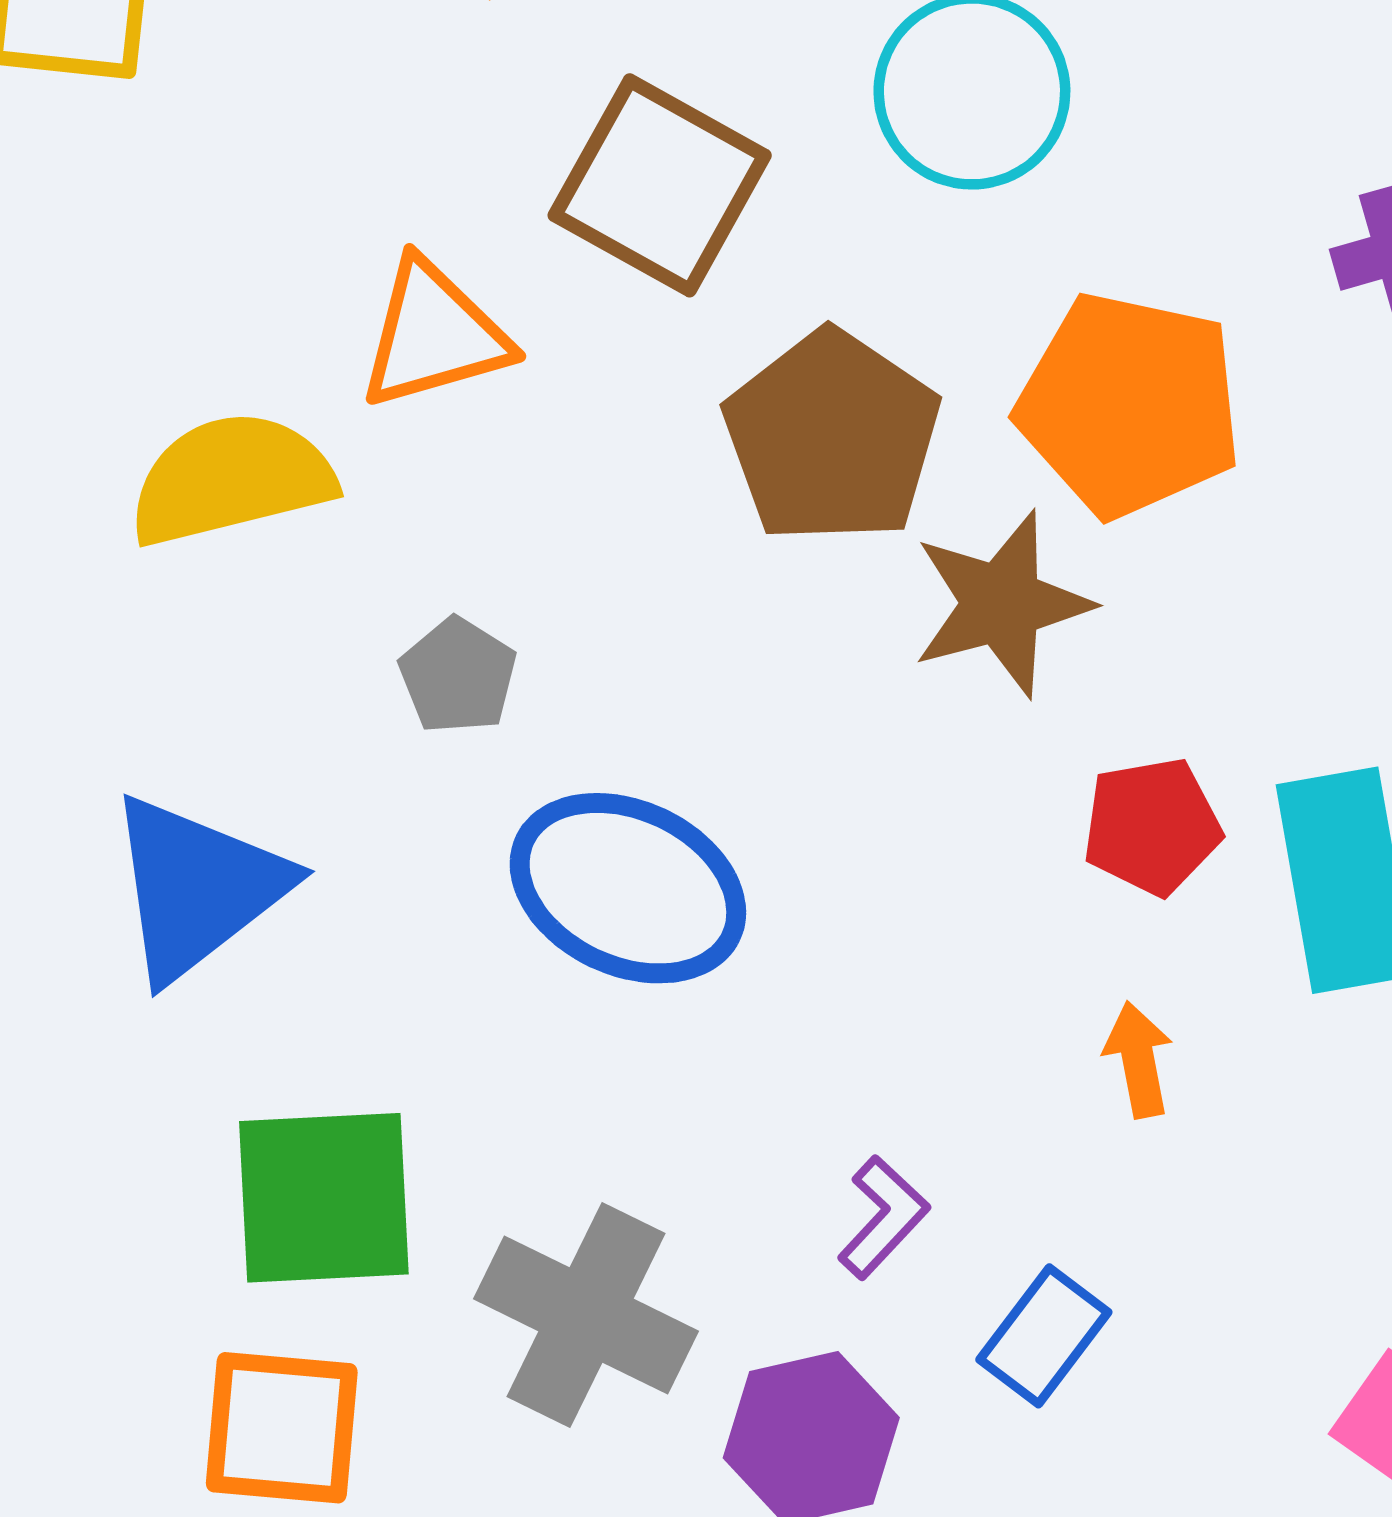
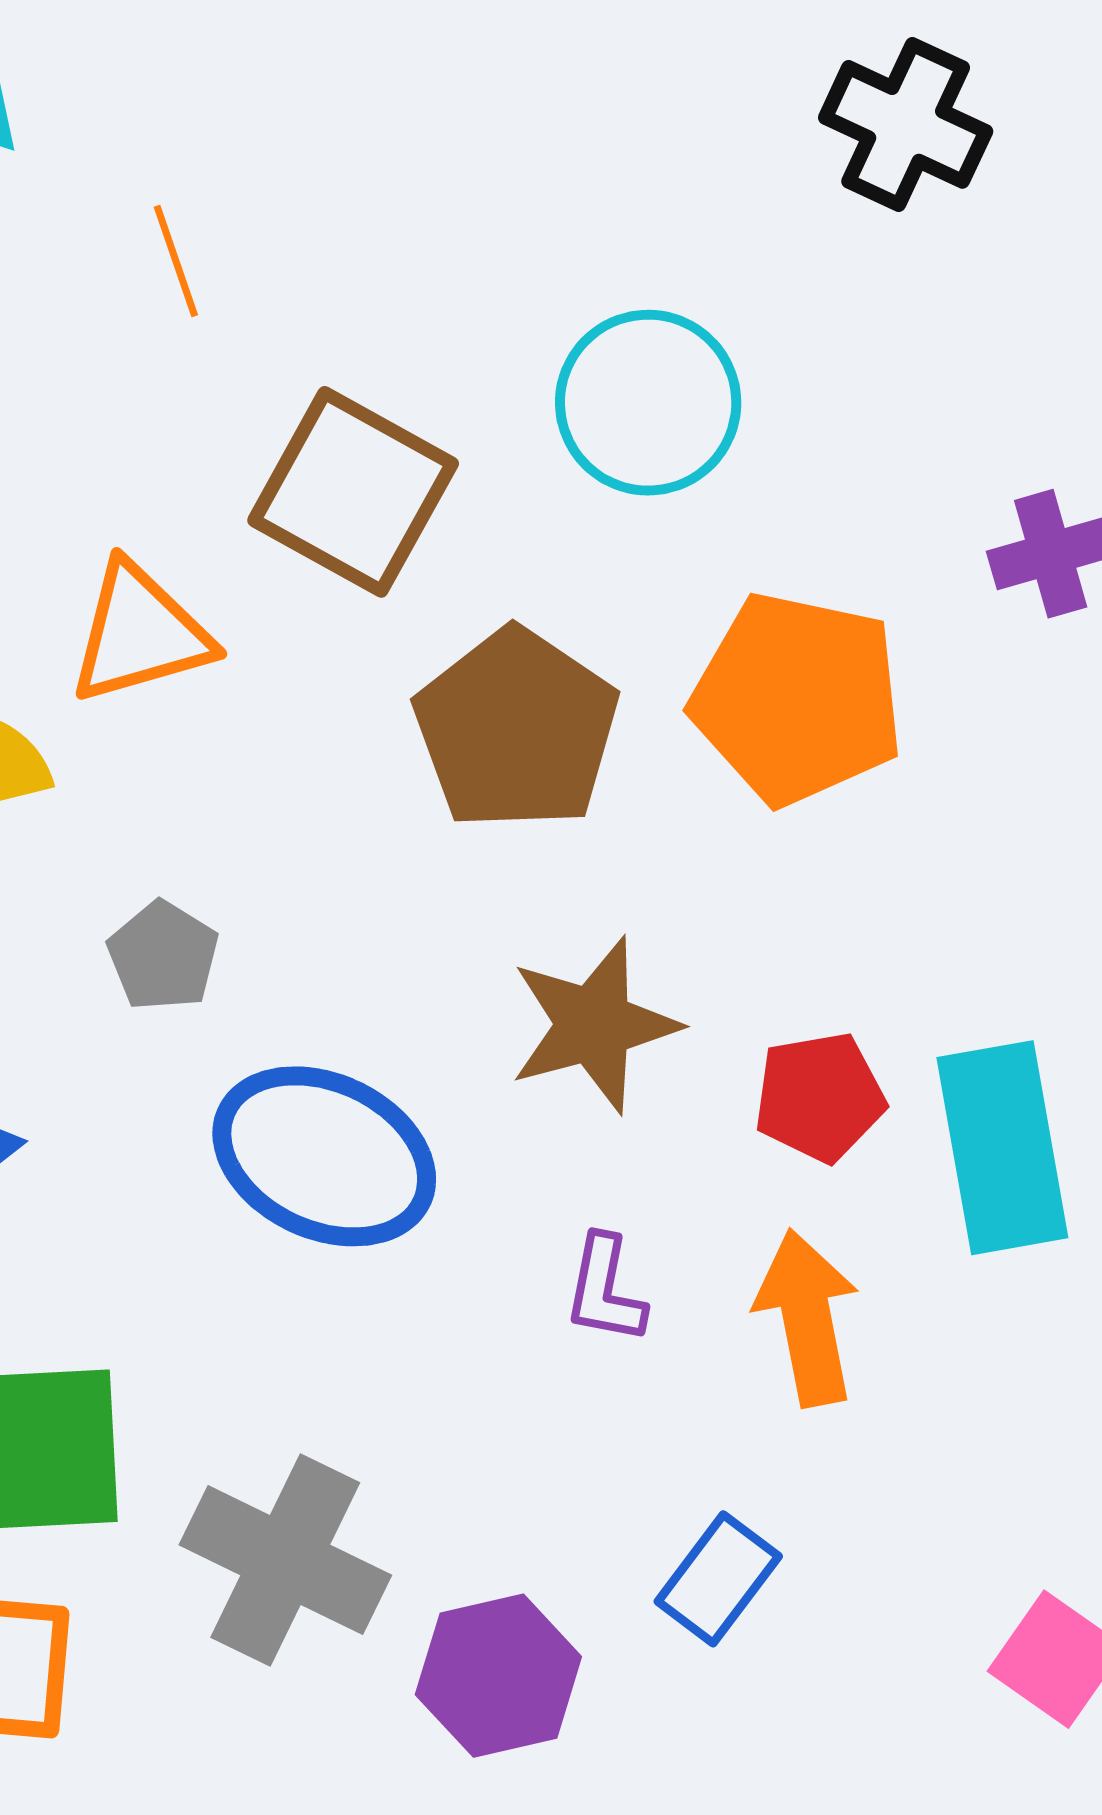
brown star: (1002, 604) -> (594, 1025), moved
orange arrow: (1138, 1060) -> (807, 1318), size x1.6
purple L-shape: (883, 1217) -> (605, 1290), moved, turned 148

